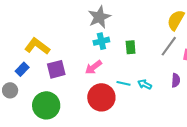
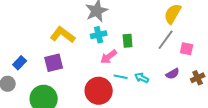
yellow L-shape: (37, 46) -> (63, 35), moved
pink arrow: (93, 67) -> (109, 57), moved
purple semicircle: (176, 80) -> (173, 74), turned 56

